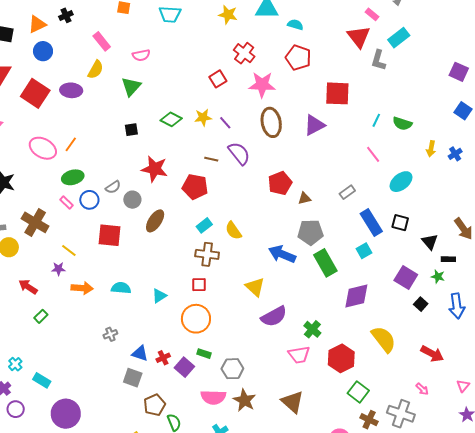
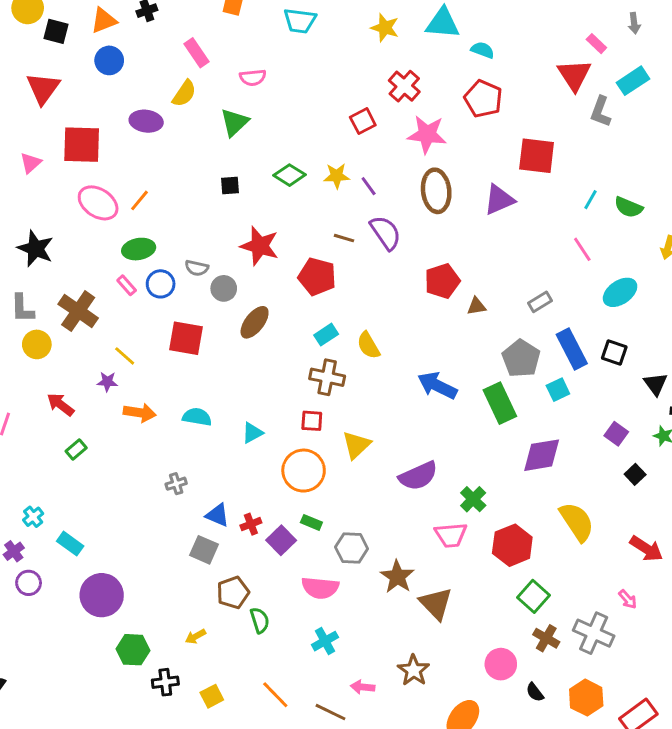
red square: (35, 93) -> (82, 145), moved, turned -36
gray semicircle: (113, 187) -> (197, 268), turned 42
gray pentagon: (310, 232) -> (521, 358), moved, turned 30
purple square: (406, 277) -> (616, 434), size x0.7
yellow triangle: (255, 287) -> (356, 445), moved, turned 30
brown star: (244, 400) -> (397, 577), moved

